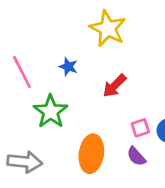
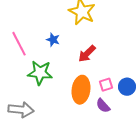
green star: (51, 112) -> (40, 73), turned -30
orange ellipse: (91, 154) -> (81, 90), moved

